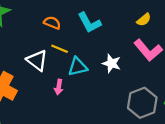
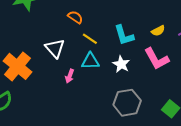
cyan L-shape: (89, 23) -> (124, 35), moved
yellow line: (60, 49) -> (90, 39), moved
gray hexagon: (142, 103) -> (127, 103), moved

